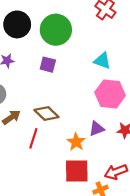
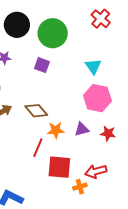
cyan triangle: (102, 61) -> (93, 66), turned 30
red line: (33, 138) -> (38, 148), moved
orange star: (76, 142) -> (56, 130), moved, turned 30

